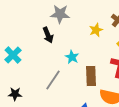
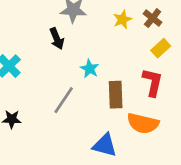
yellow star: (96, 30) -> (122, 19), moved

